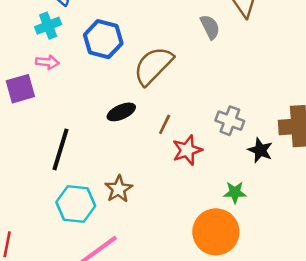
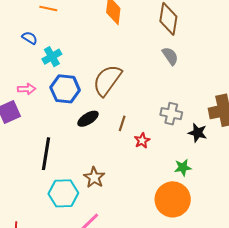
cyan cross: (48, 26) -> (52, 57), moved
gray semicircle: (210, 27) -> (170, 56), moved
blue hexagon: (103, 39) -> (65, 89), moved
red star: (187, 150) -> (142, 141), size x0.7

